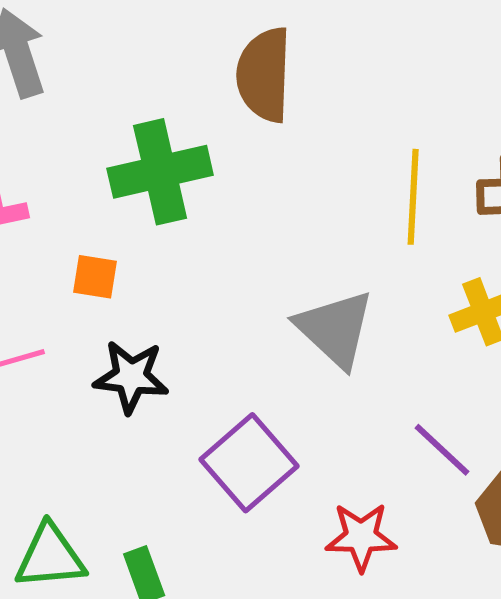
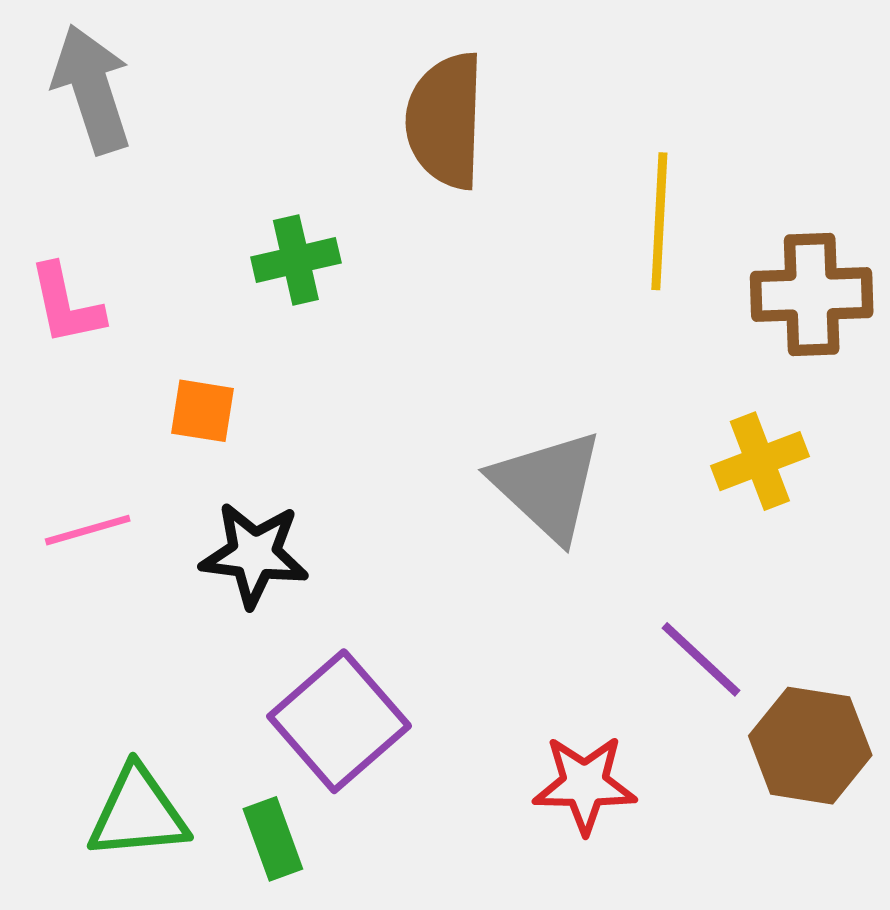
green cross: (160, 172) -> (296, 260), size x0.6
yellow line: (413, 197) -> (659, 221), moved
purple square: (249, 463) -> (339, 721), moved

